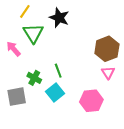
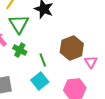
brown hexagon: (107, 49) -> (72, 48), moved
green cross: (34, 78) -> (20, 50), moved

